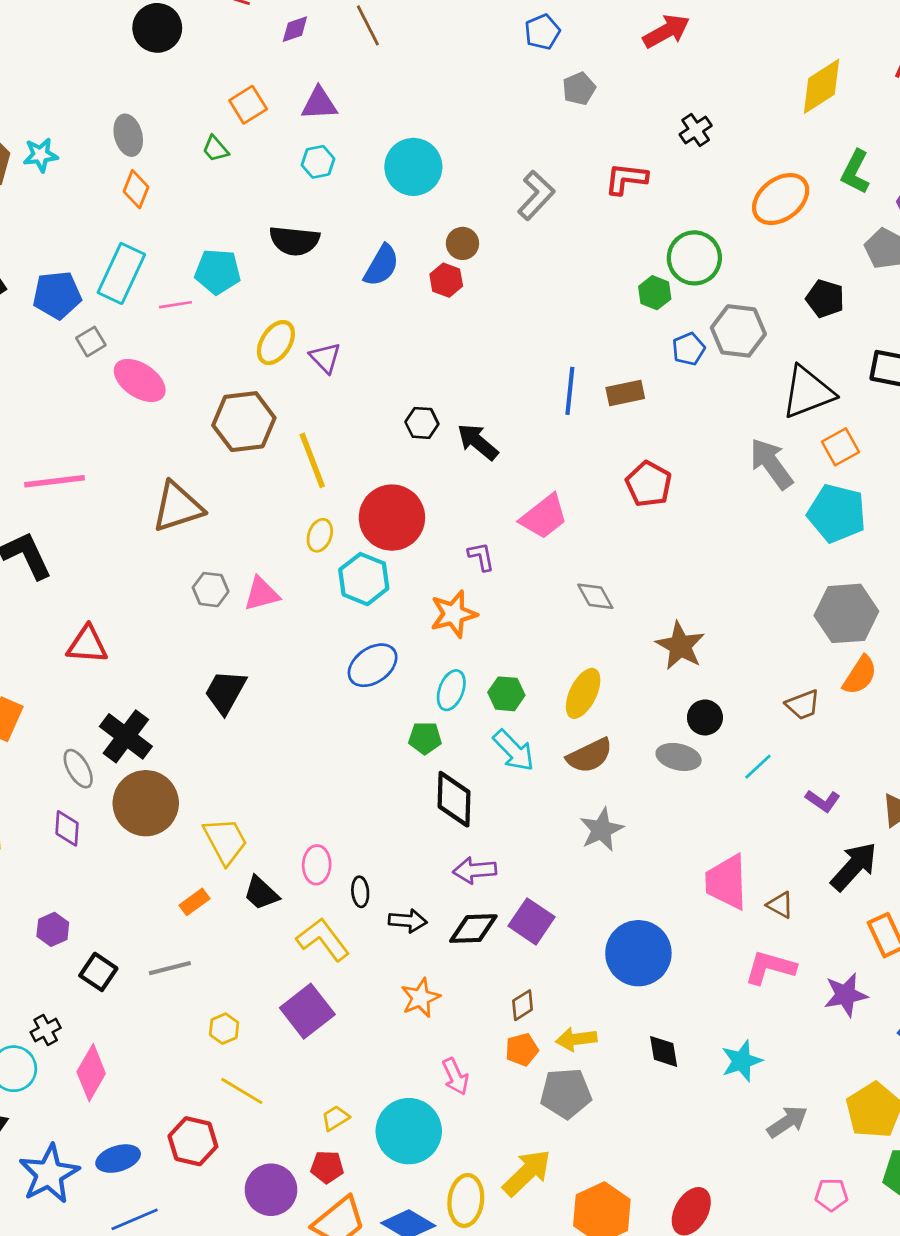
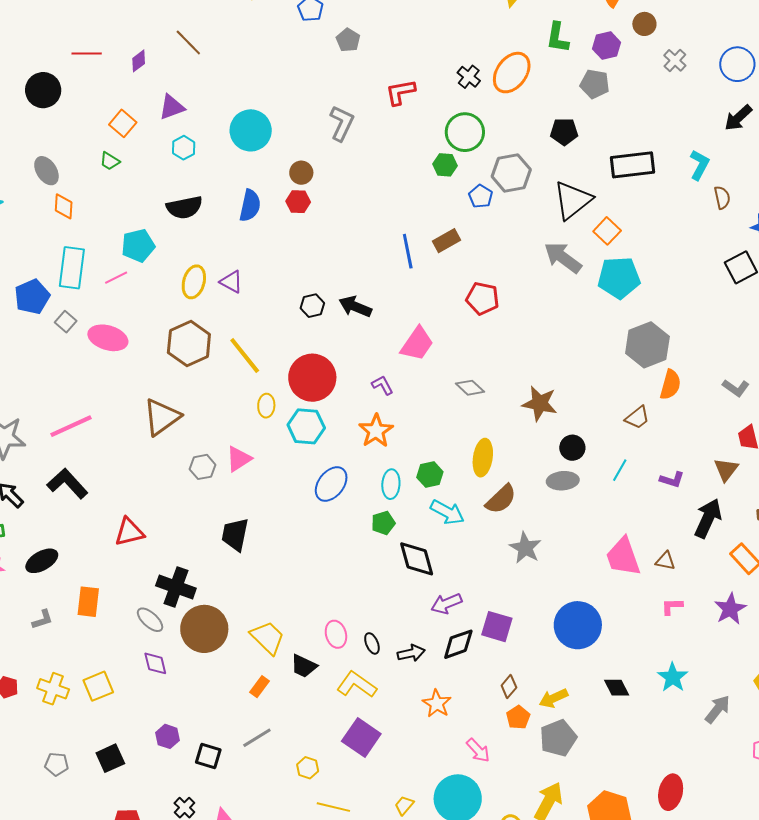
black cross: (696, 130) -> (469, 77), moved
pink L-shape: (770, 968) -> (672, 606), size x0.6

